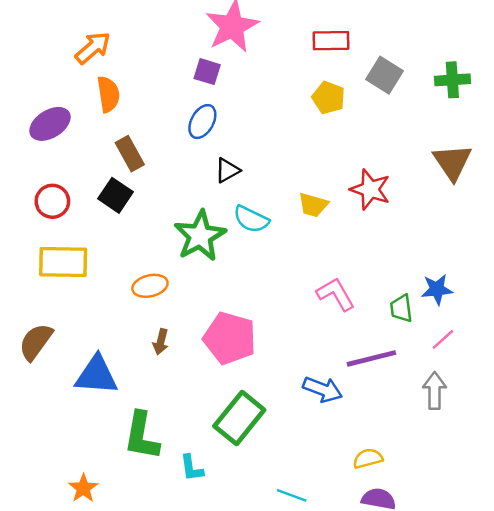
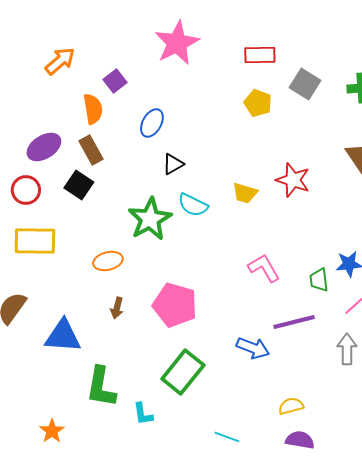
purple square: (207, 72) -> (115, 81), moved, turned 35
orange semicircle: (108, 94) -> (93, 109), moved
purple ellipse: (50, 124) -> (44, 147), moved

